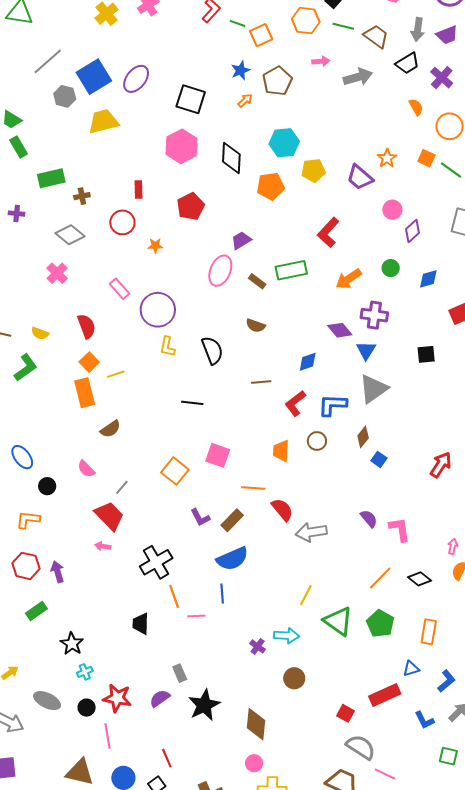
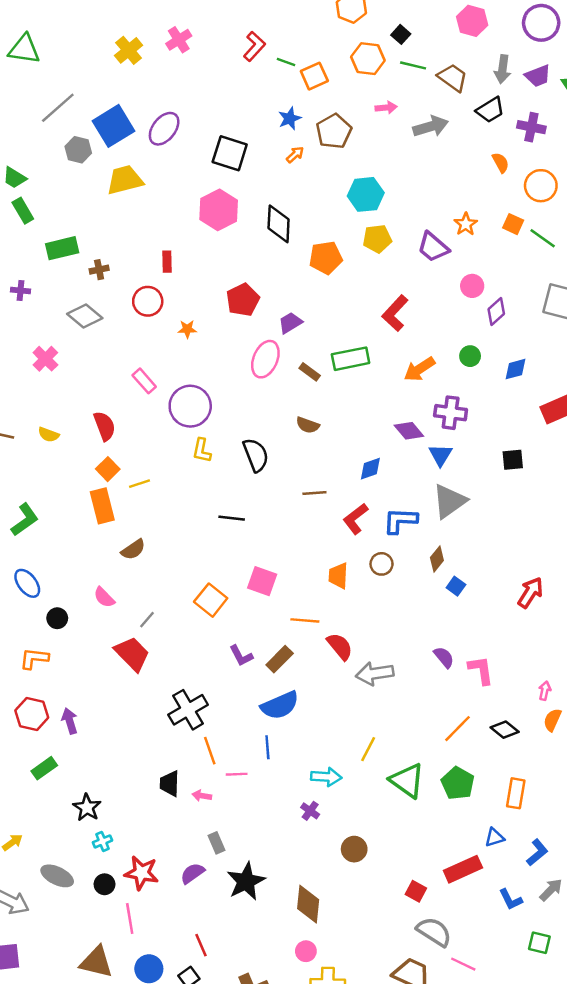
purple cross: (442, 78) -> (531, 127), turned -30
cyan hexagon: (284, 143) -> (366, 194), moved
red pentagon: (191, 206) -> (243, 300), moved
pink cross: (57, 273) -> (45, 359), moved
green L-shape: (26, 368) -> (25, 520), moved
pink arrow: (103, 546) -> (202, 796), moved
cyan arrow: (287, 636) -> (326, 777), moved

